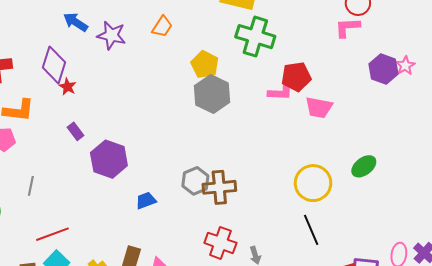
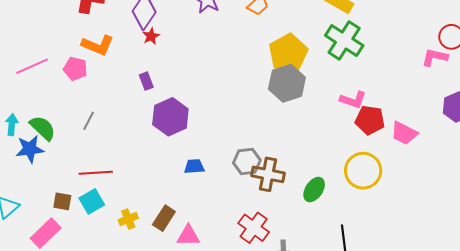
yellow pentagon: (205, 64) -> (288, 53), size x1.4
red pentagon: (296, 77) -> (370, 120), moved
pink trapezoid: (319, 108) -> (404, 133), moved
green ellipse: (364, 166) -> (314, 190), moved, turned -35
yellow circle: (313, 183) -> (363, 171), moved

